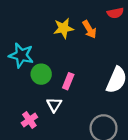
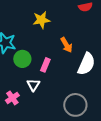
orange arrow: (89, 29) -> (66, 45), moved

